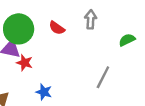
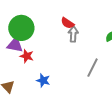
gray arrow: (91, 20) -> (73, 34), moved
red semicircle: (57, 28) -> (67, 23), moved

